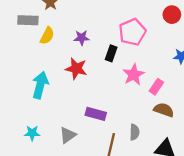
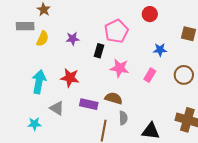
red star: (76, 69) -> (70, 78), moved
pink star: (134, 75) -> (120, 68), turned -30
pink rectangle: (156, 87) -> (150, 75), moved
brown semicircle: (164, 110) -> (114, 98), moved
gray triangle: (68, 135) -> (57, 108), moved, turned -49

